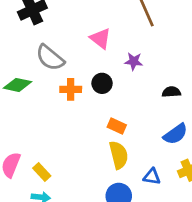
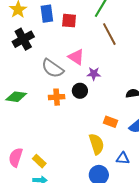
gray semicircle: (50, 58) -> (53, 68), moved
purple star: (134, 61) -> (94, 74), moved
orange rectangle: (117, 126) -> (111, 122), moved

